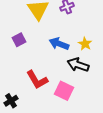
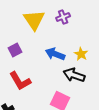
red L-shape: (37, 80) -> (20, 81), moved

